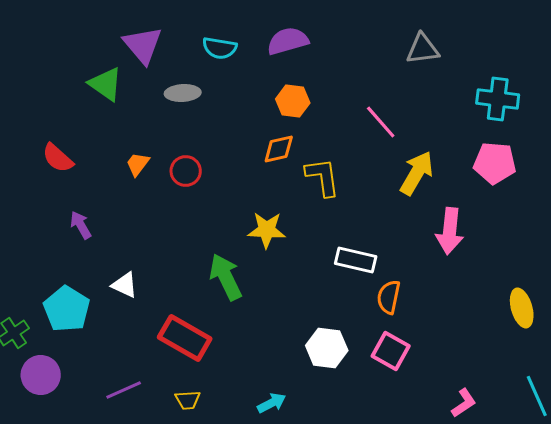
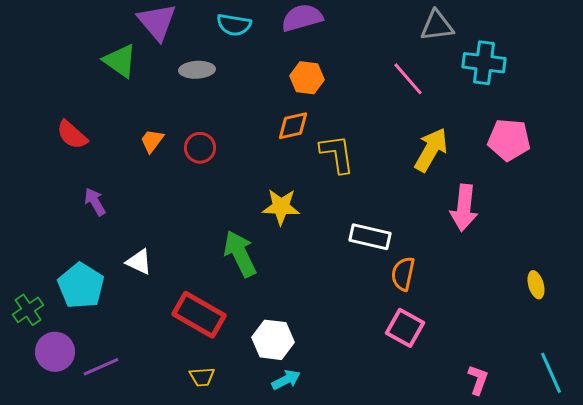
cyan cross: (498, 99) -> (484, 63), moved
pink line: (381, 122) -> (408, 79), moved
yellow ellipse: (522, 308) -> (536, 285), size x0.7
white hexagon: (327, 348) -> (273, 340), moved
purple line: (124, 390) -> (101, 367), moved
pink L-shape: (464, 403) -> (478, 380), turned -36

